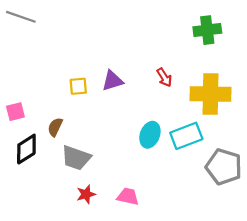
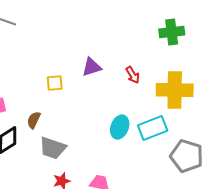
purple triangle: (112, 81) -> (92, 67), moved

